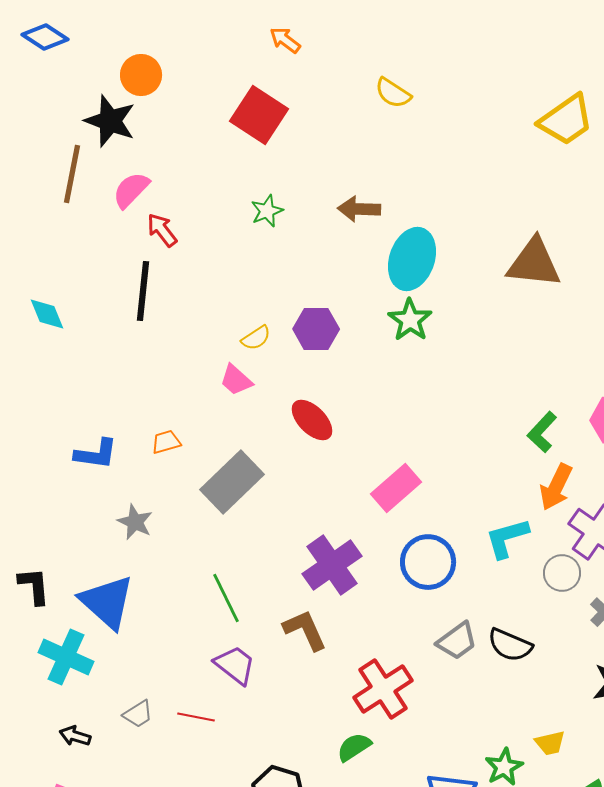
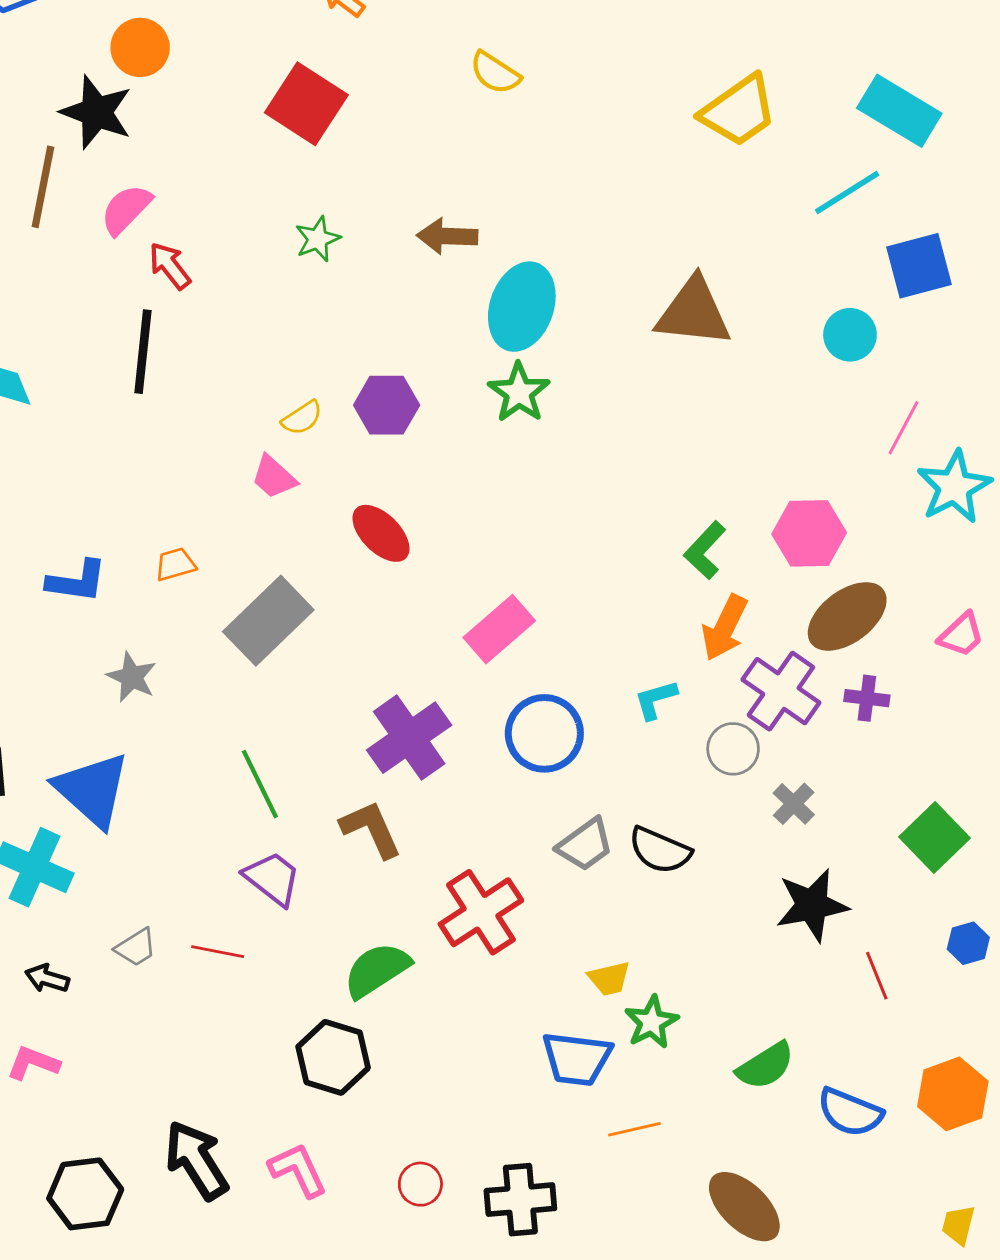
cyan L-shape: (507, 538) -> (656, 700), size x0.7
yellow trapezoid: (550, 743) -> (609, 978), moved
green semicircle: (354, 747) -> (377, 970), moved, size x1.4

